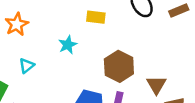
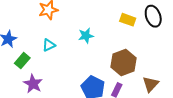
yellow rectangle: (96, 17) -> (128, 20), moved

